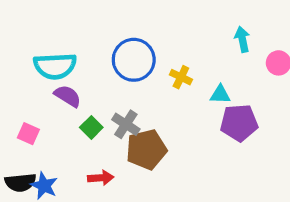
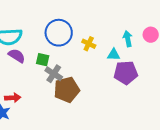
cyan arrow: (242, 39) -> (128, 39), moved
green square: (91, 127) -> (43, 60), moved, turned -32
red arrow: (101, 178) -> (13, 98), moved

